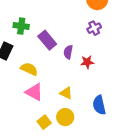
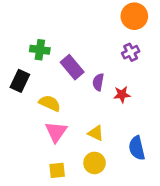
pink triangle: (34, 92) -> (56, 132), turned 36
yellow square: (44, 122) -> (57, 170), moved, turned 32

